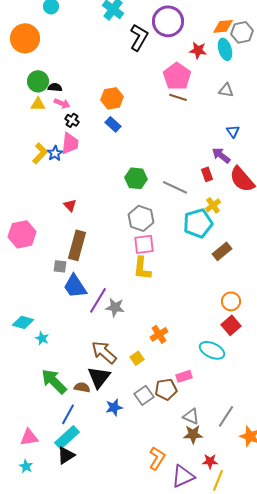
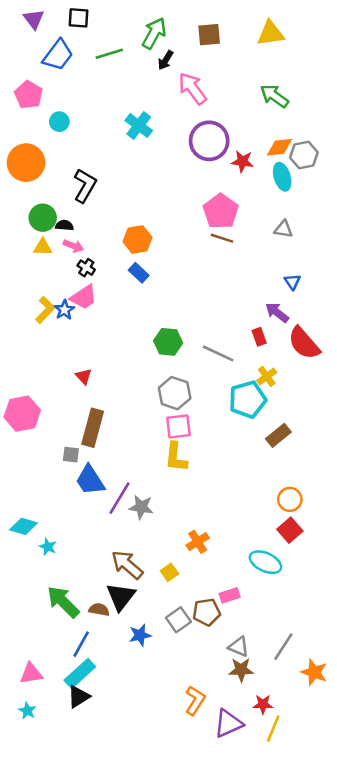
black L-shape: (139, 37) -> (85, 186), moved
red star: (198, 50) -> (242, 161), moved
pink trapezoid: (70, 143) -> (84, 297), turned 50

